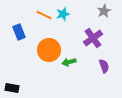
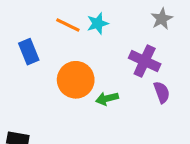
purple cross: (93, 38) -> (145, 61), turned -30
purple semicircle: (104, 66) -> (162, 92), moved

